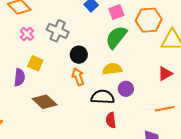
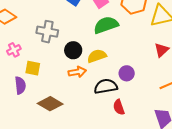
pink cross: (27, 34) -> (14, 50), moved, turned 32
green semicircle: (116, 37) -> (106, 25), turned 45
yellow semicircle: (112, 69) -> (97, 56), moved
orange arrow: (78, 77) -> (77, 72), turned 114

